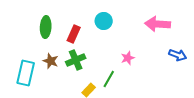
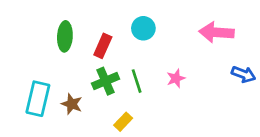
brown star: (51, 61) -> (72, 104), moved
green line: (109, 79) -> (137, 81), moved, turned -48

